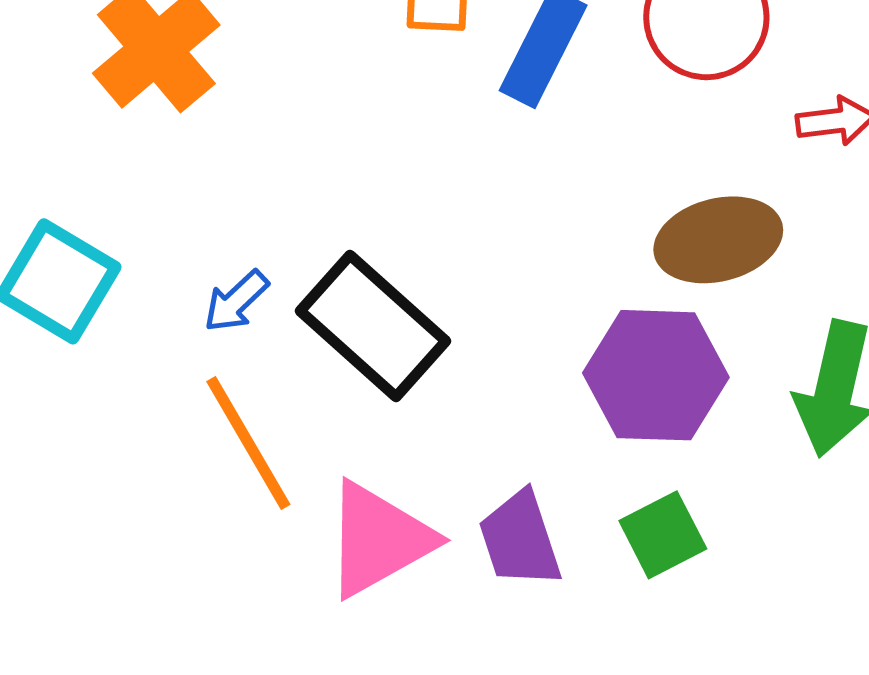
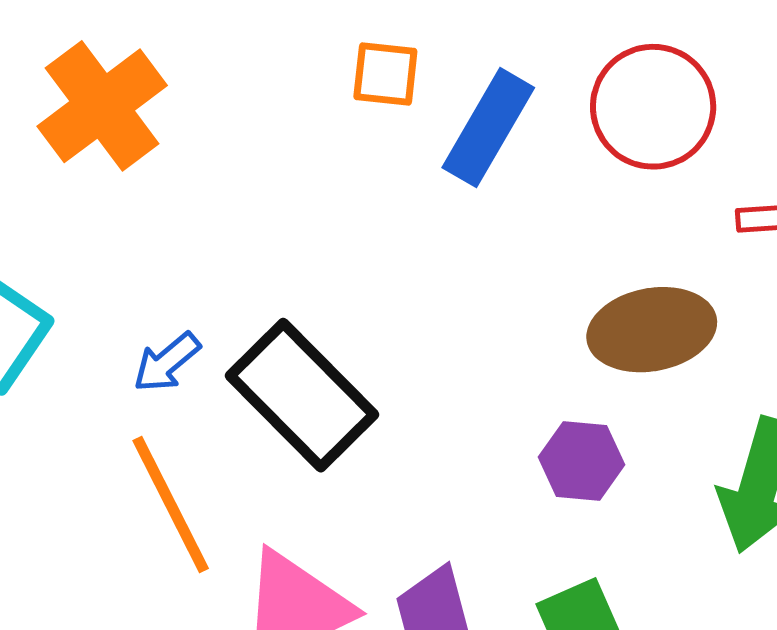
purple hexagon: (656, 375) -> (581, 461), size x0.6

